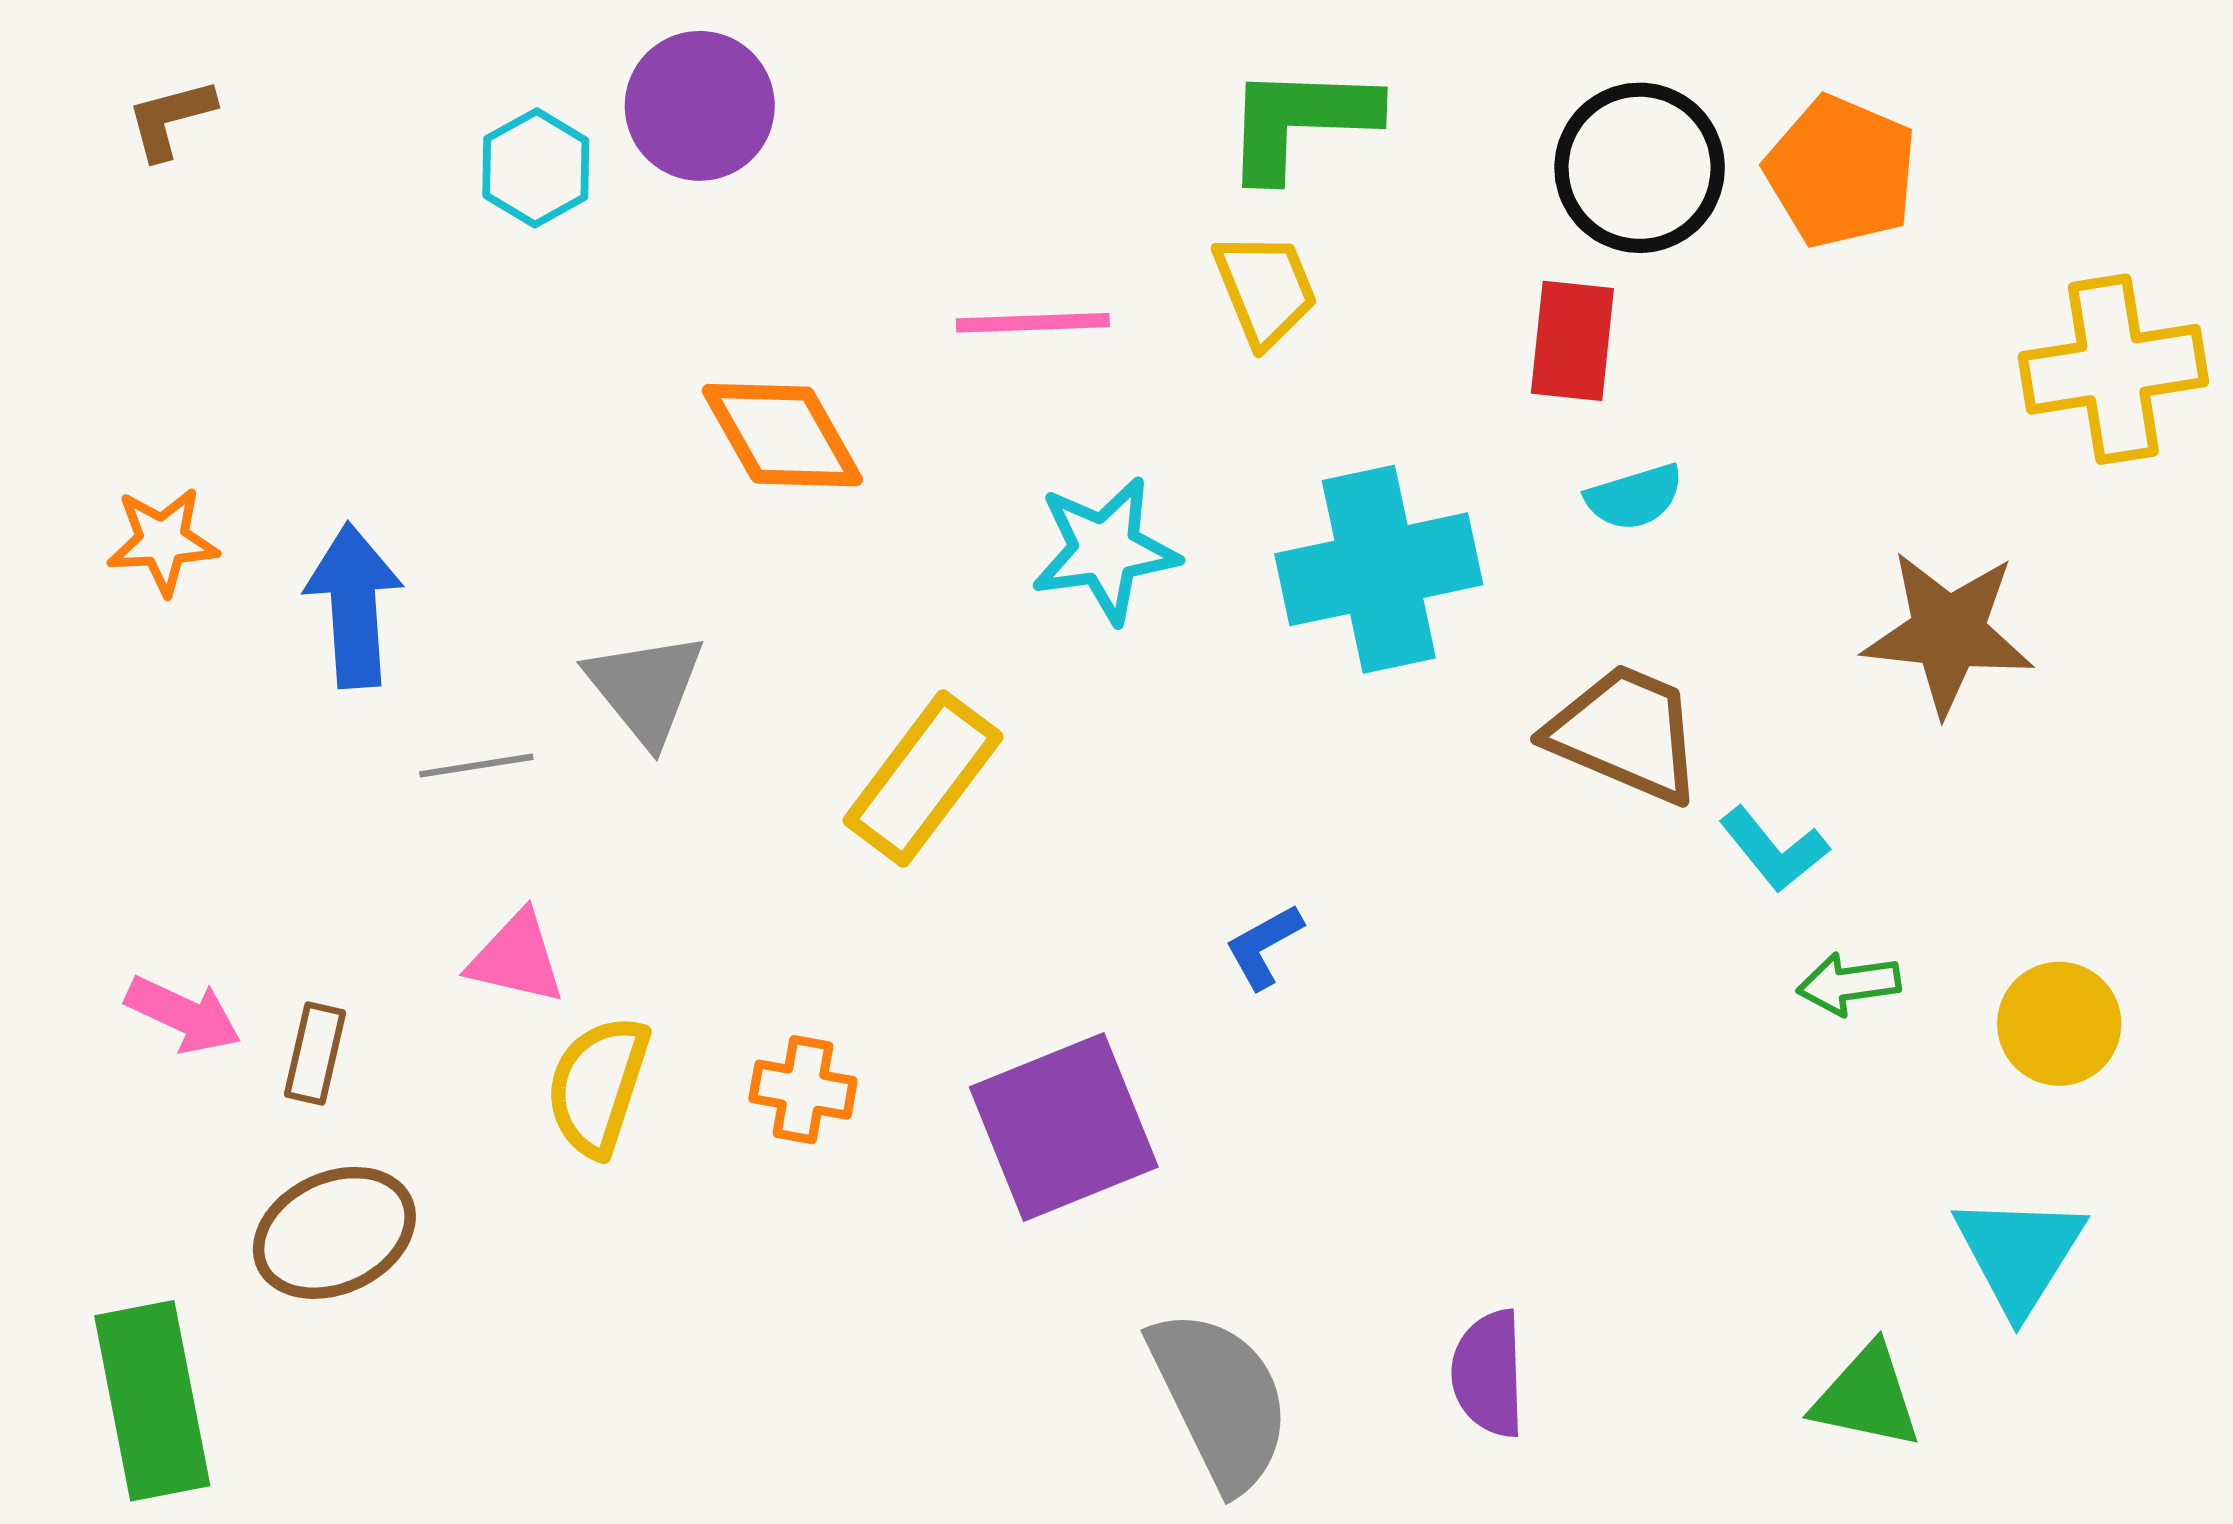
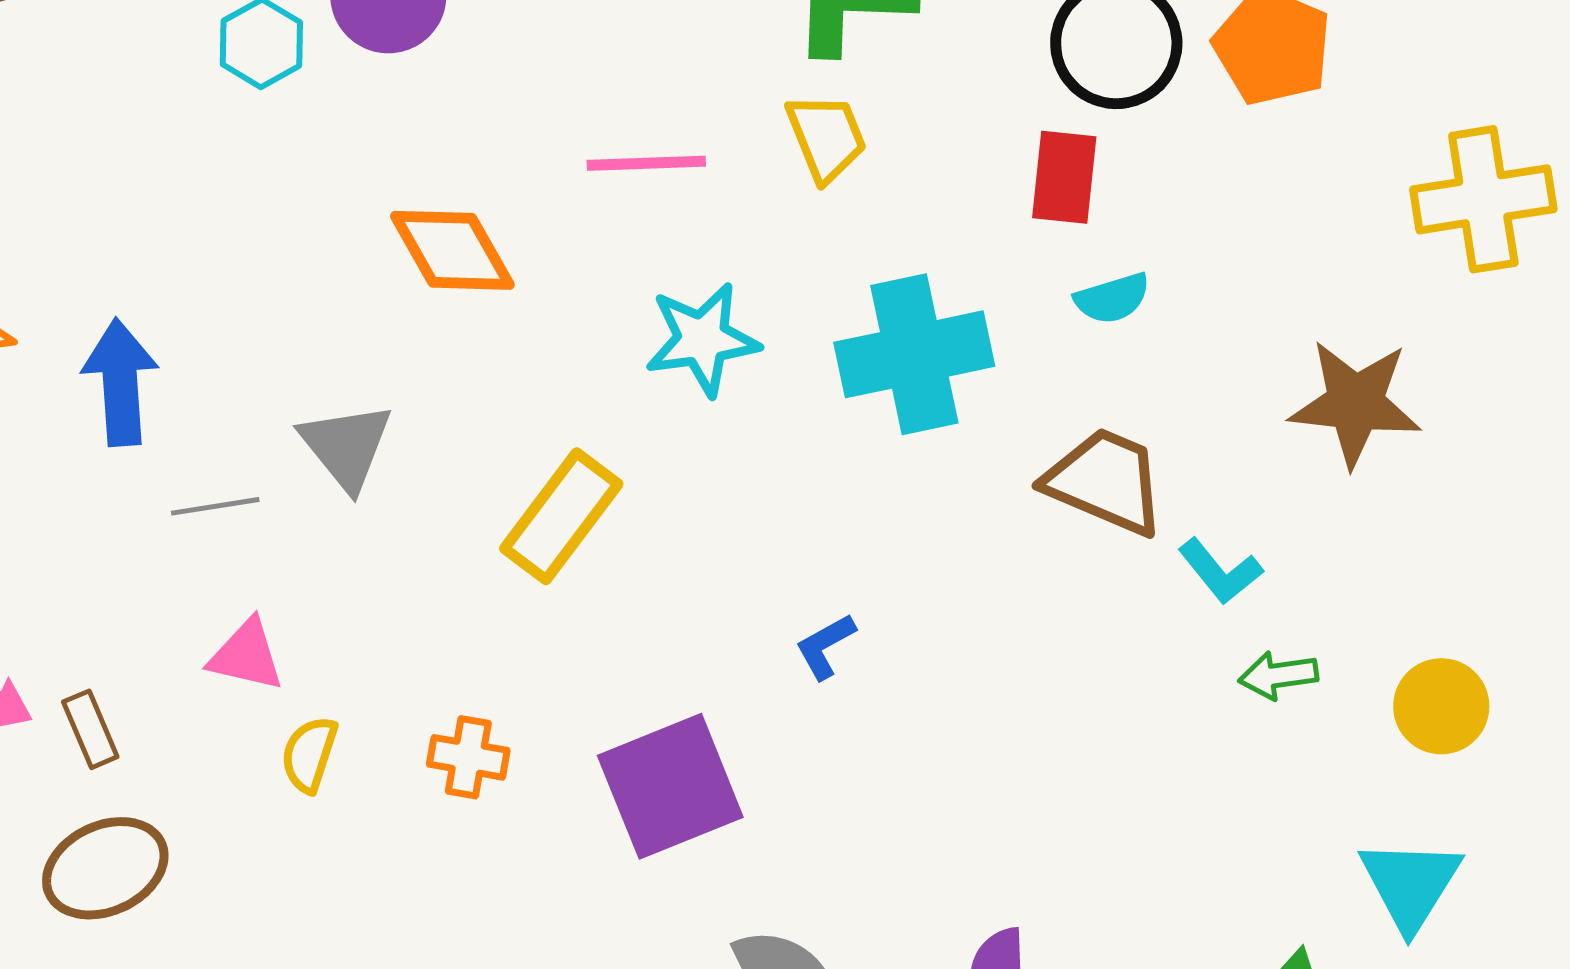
brown rectangle: (315, 1053) -> (90, 729), turned -36
yellow semicircle: (598, 1086) -> (309, 754), size x0.7

